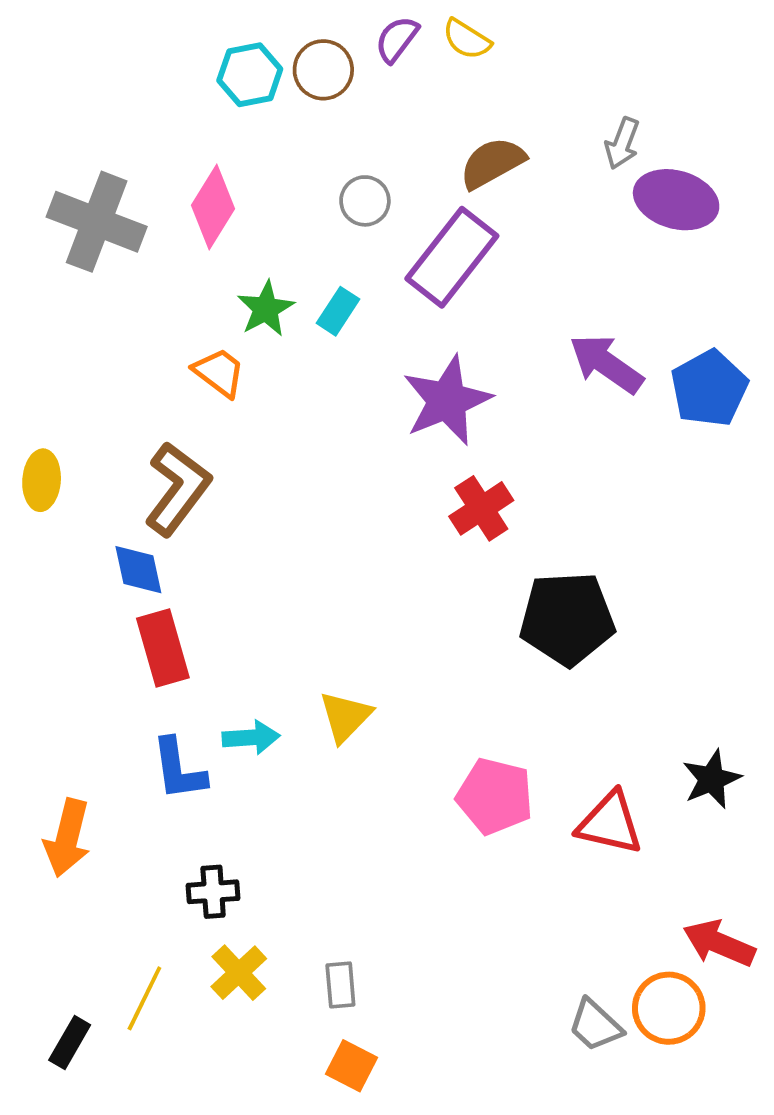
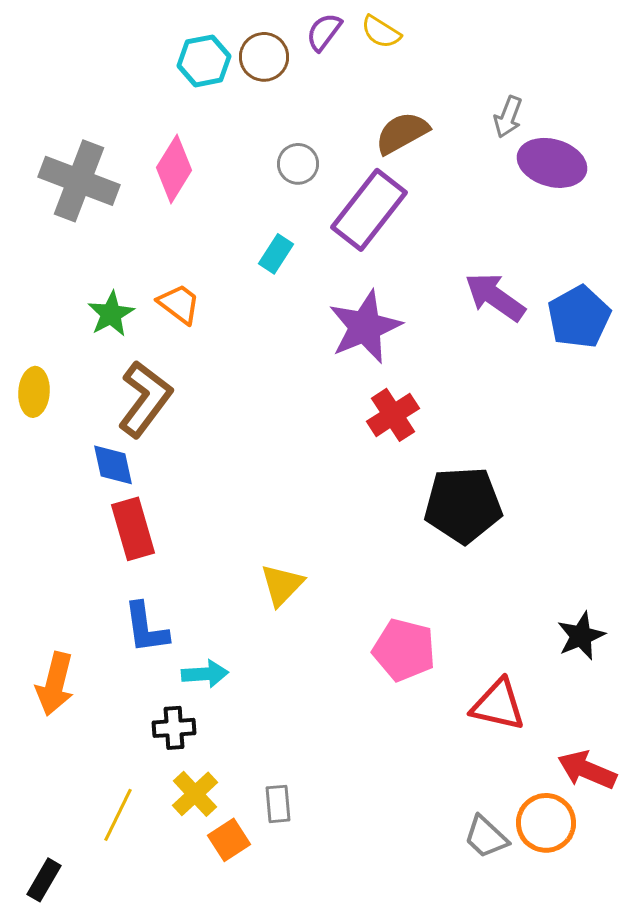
green star: (266, 309) -> (111, 314), moved
cyan arrow: (251, 737) -> (205, 674), moved
red triangle: (610, 823) -> (498, 705), moved
black rectangle: (70, 1042) -> (44, 880), moved
orange square: (351, 1066) -> (229, 840), moved, turned 30

